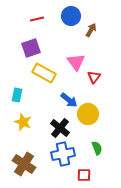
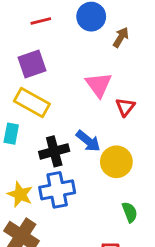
yellow rectangle: (44, 73) -> (32, 103), moved
yellow star: (23, 122) -> (20, 194), moved
black cross: (60, 128) -> (54, 151), moved, turned 36
blue cross: (63, 154) -> (57, 190), moved

